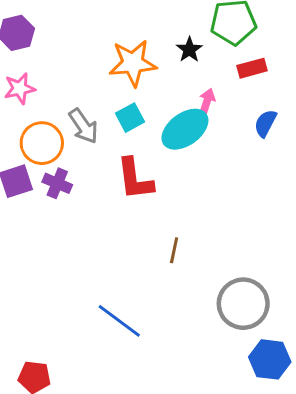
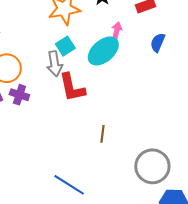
gray arrow: (83, 126) -> (55, 64), moved, turned 30

